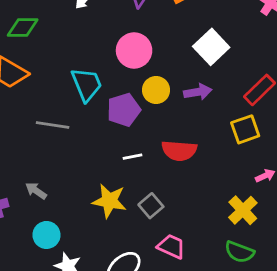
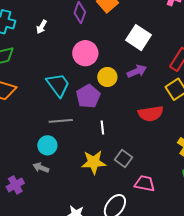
gray line: (53, 125) -> (61, 121), moved
red semicircle: (179, 151) -> (151, 114), moved
white line: (132, 157) -> (102, 127), turned -72
cyan circle: (46, 235) -> (47, 145), moved

